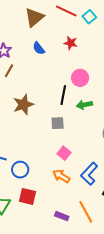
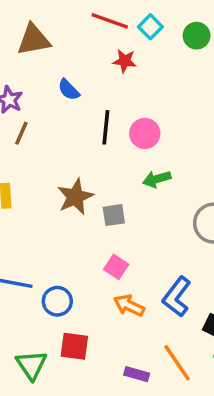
brown triangle: (34, 17) -> (34, 40), moved, turned 35
red star: (71, 43) -> (125, 61), moved
black line: (63, 95) -> (106, 127), moved
brown star: (23, 105) -> (75, 197), moved
pink square: (64, 153) -> (116, 267), moved

